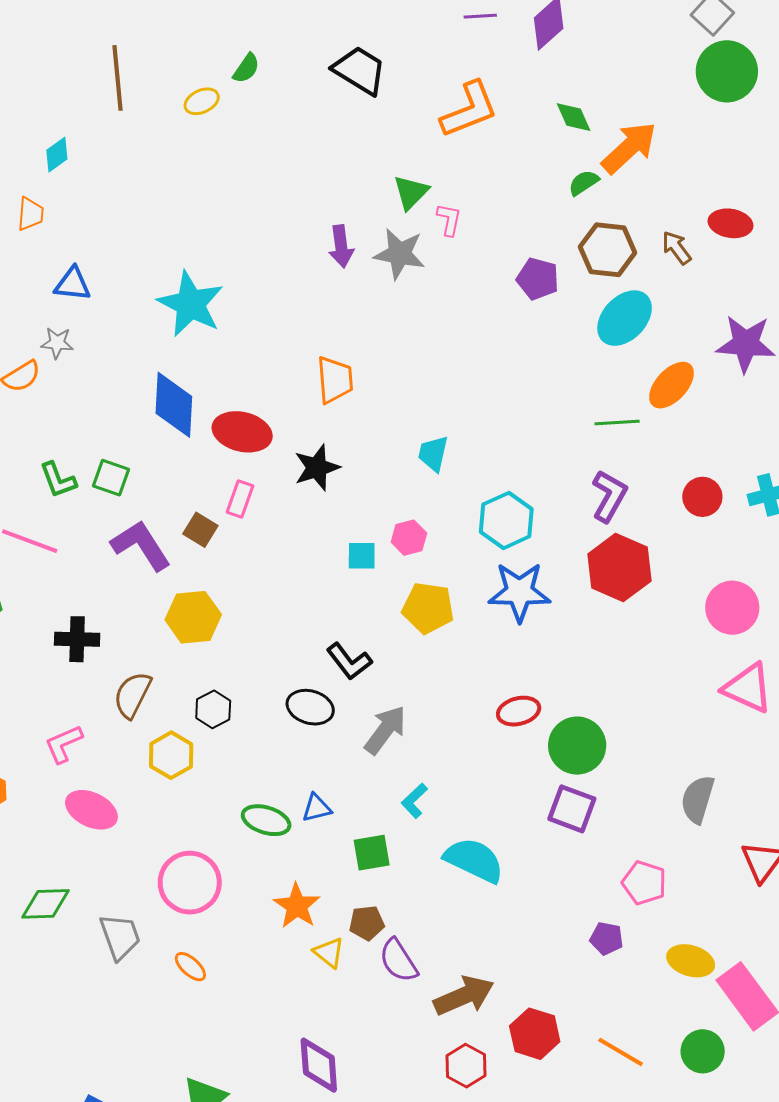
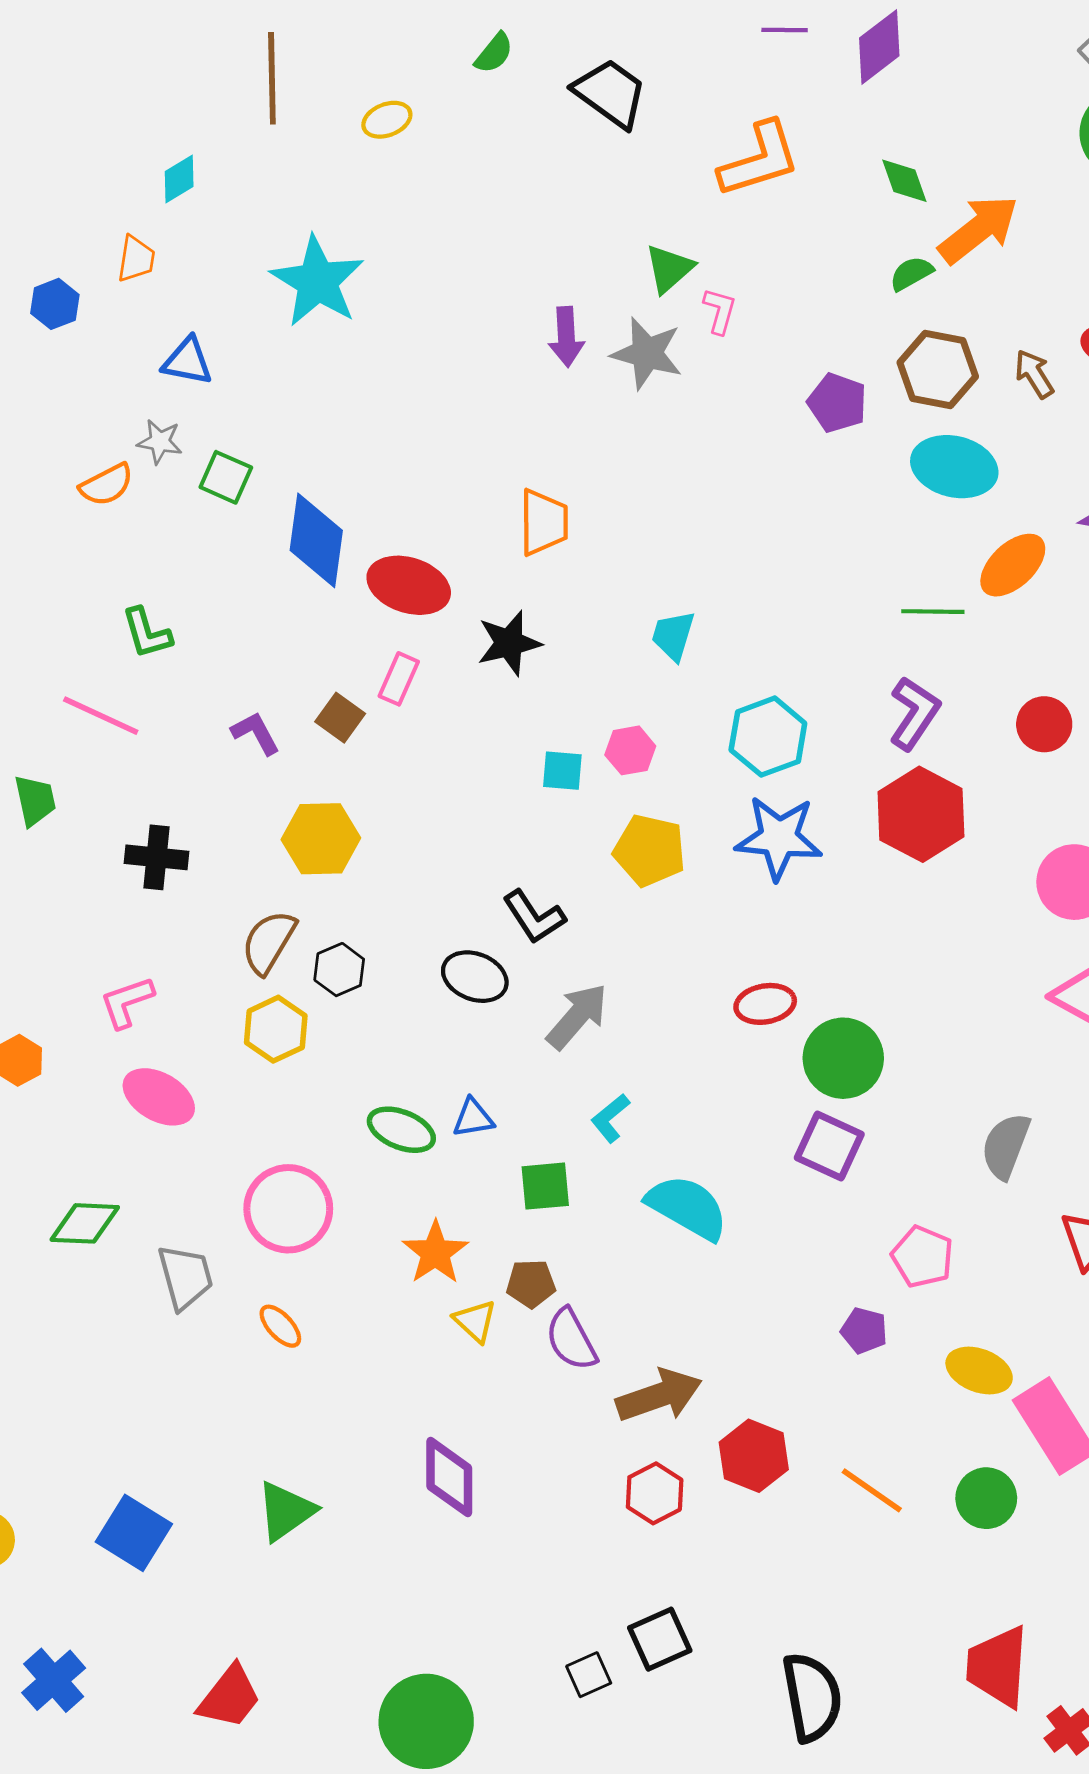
green semicircle: (246, 68) -> (494, 53), moved
cyan star: (191, 304) -> (317, 281), moved
cyan ellipse: (625, 318) -> (954, 467), turned 56
green square: (111, 478) -> (226, 477), moved
purple L-shape: (141, 545) -> (256, 733), size x0.6
brown semicircle: (133, 695) -> (269, 942), moved

